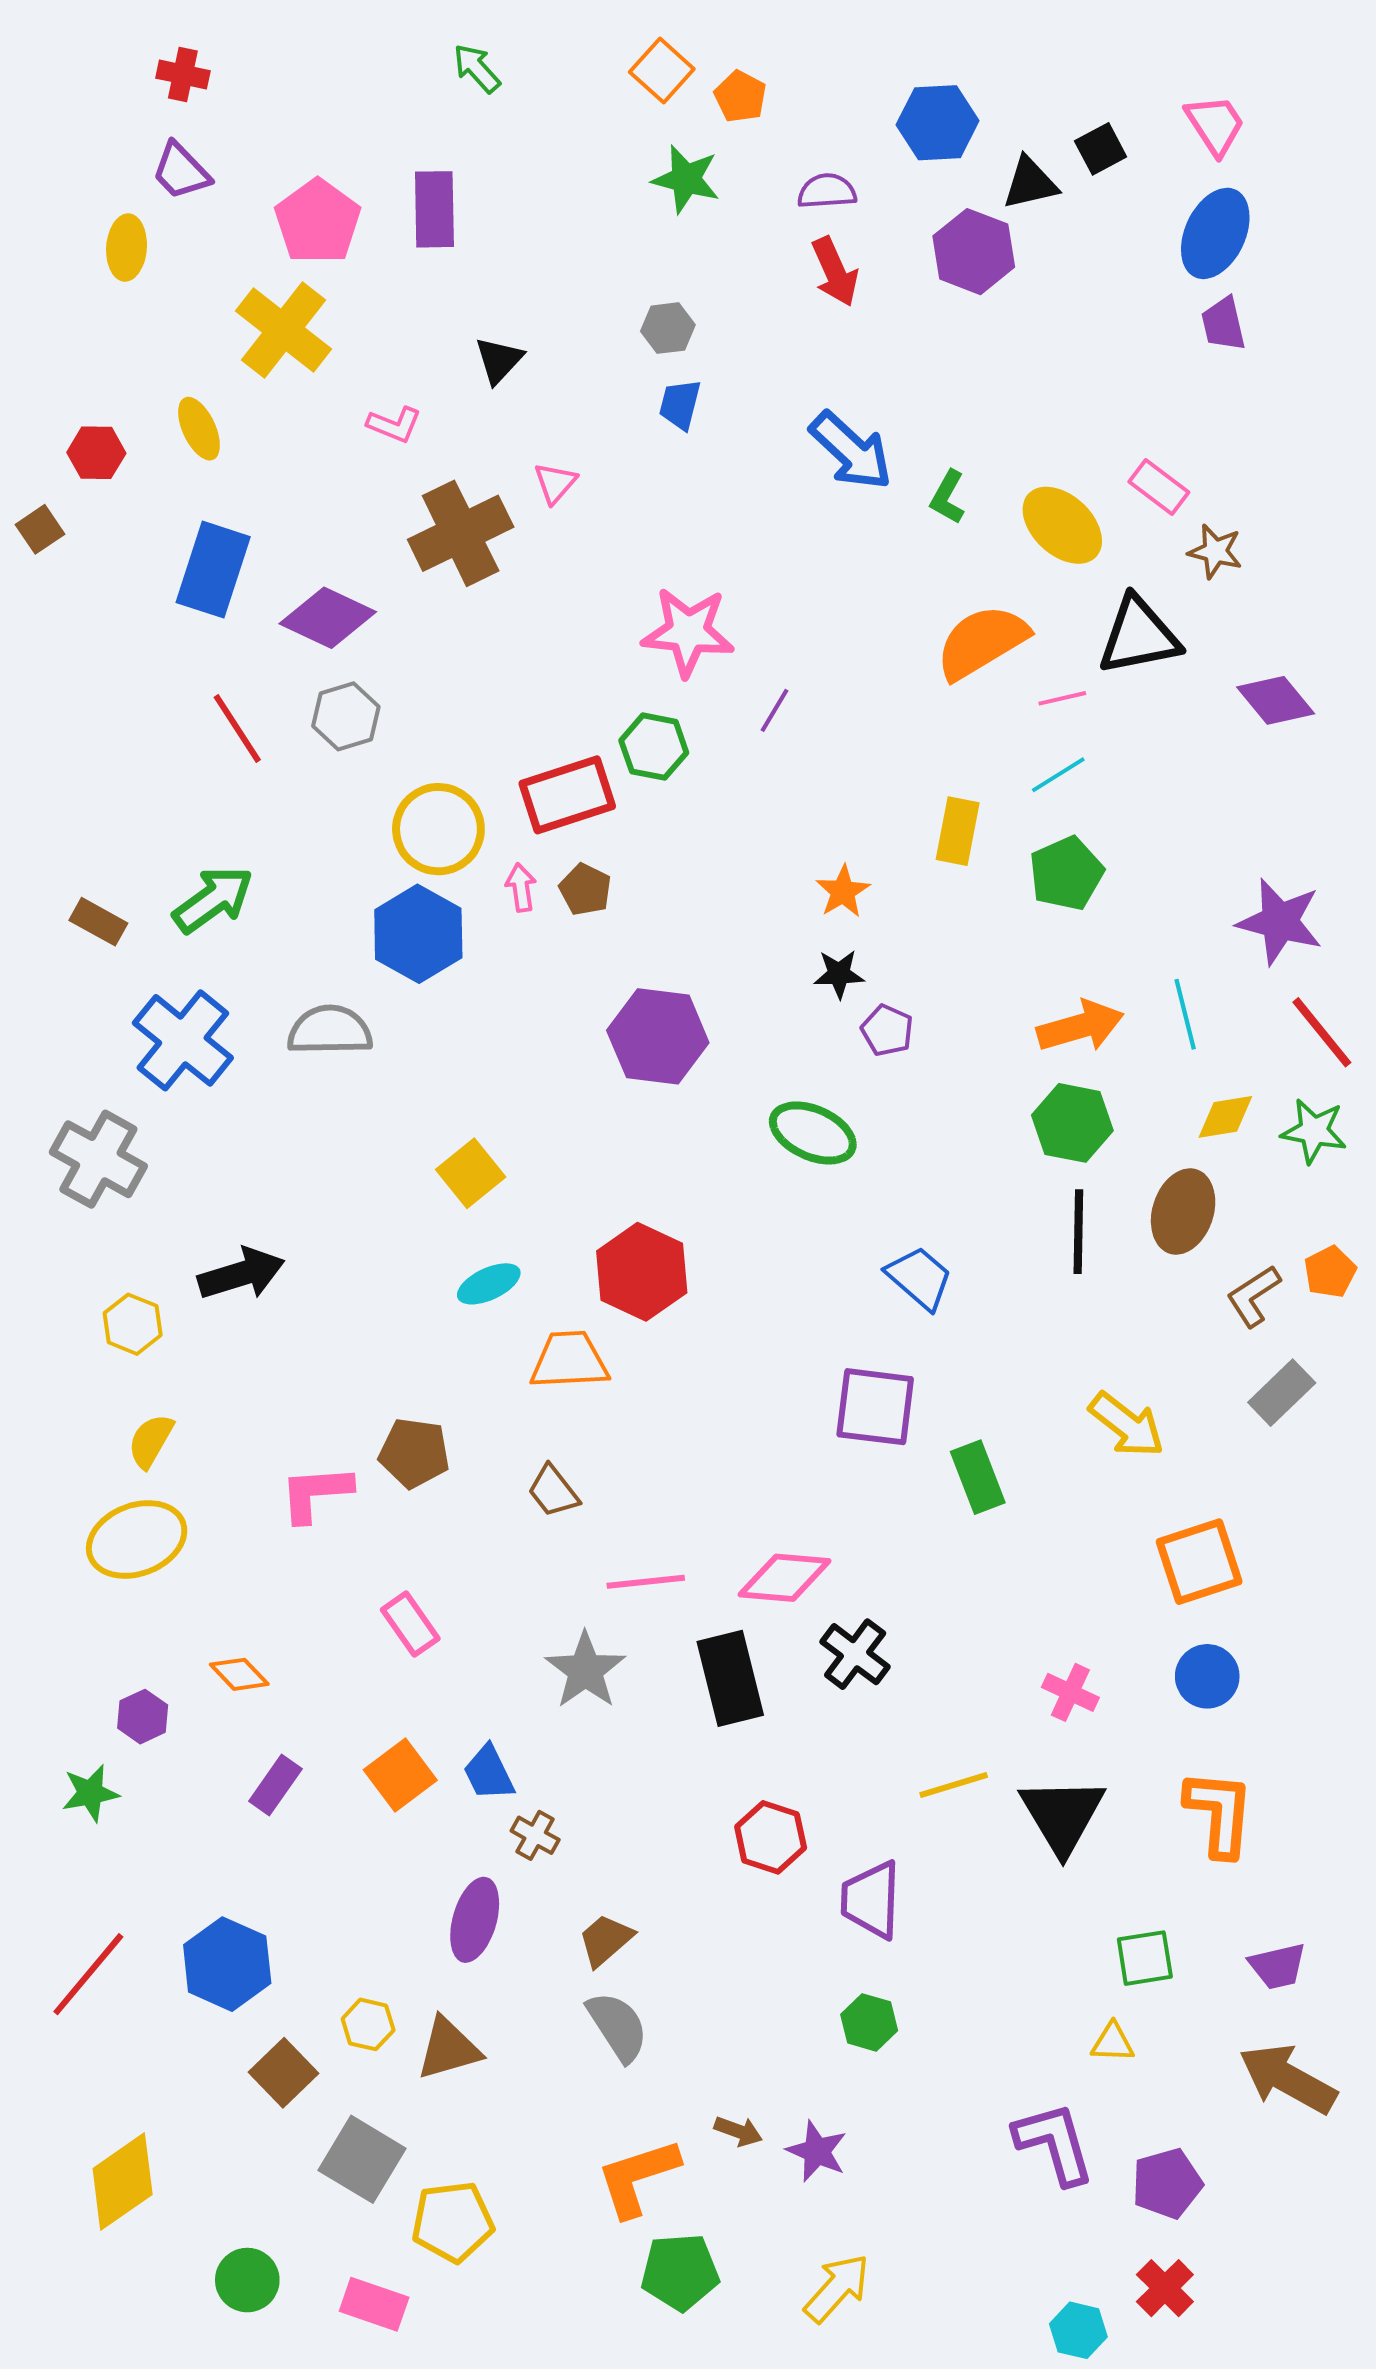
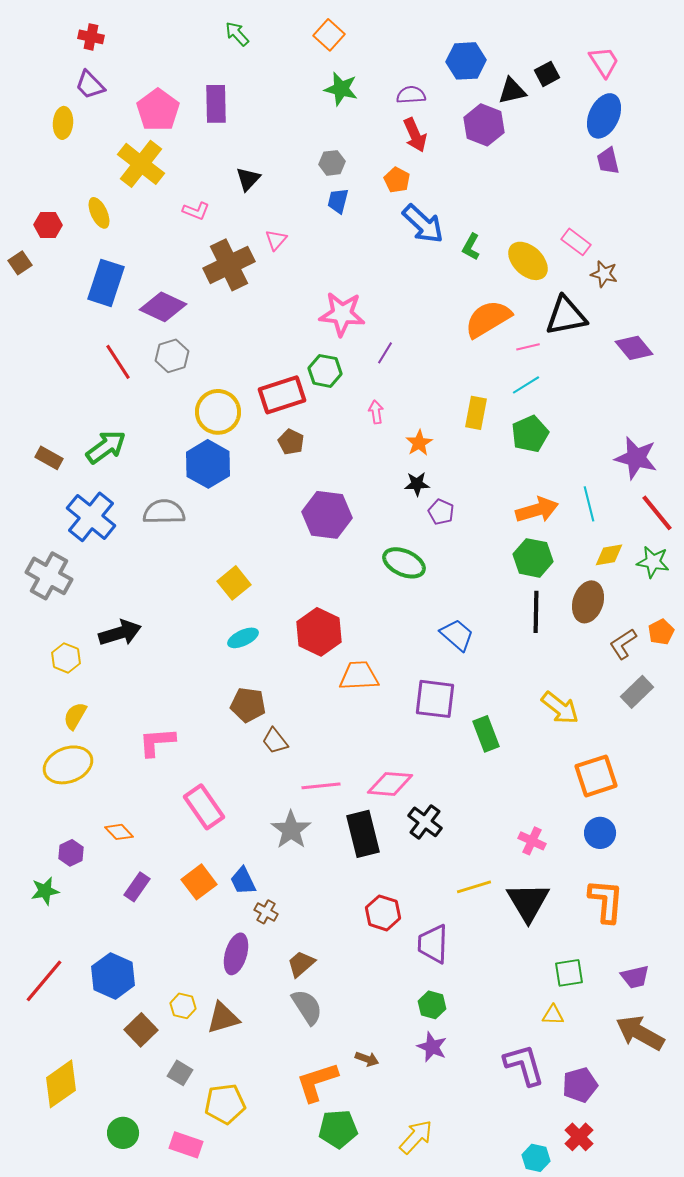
orange pentagon: (740, 97) -> (397, 180), moved
pink arrow: (521, 887) -> (376, 412), moved
orange trapezoid: (569, 1360) -> (359, 676), moved
brown pentagon: (414, 1453) -> (248, 705), moved
pink rectangle: (410, 1624) -> (204, 807), size x1.4
purple star: (817, 2151) -> (432, 1047), moved
gray square: (362, 2159) -> (180, 1073), size x0.6

